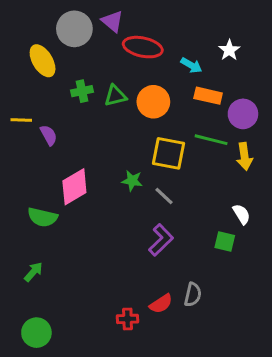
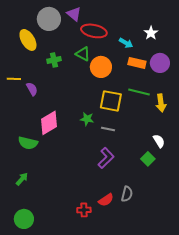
green triangle: (115, 96) -> (83, 54), moved, turned 42
purple circle: (243, 114) -> (160, 63), moved
gray line: (164, 196) -> (108, 129), turned -32
green square: (225, 241) -> (148, 159), turned 32

